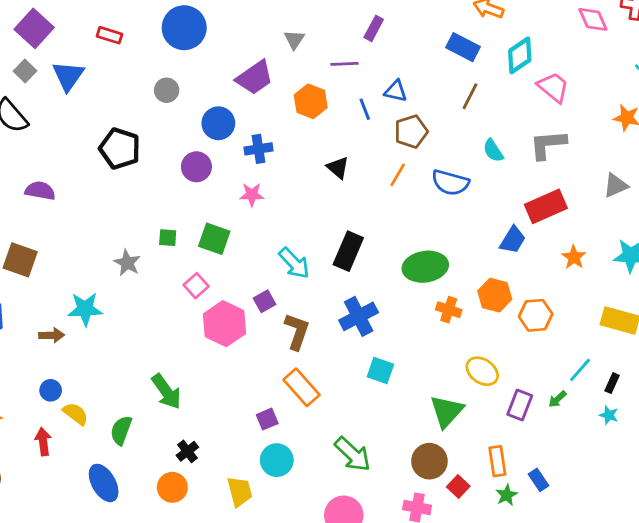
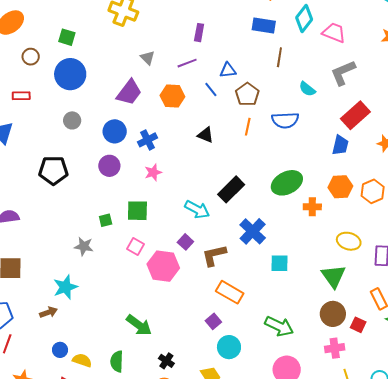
black rectangle: (348, 251) -> (231, 189), turned 40
brown L-shape: (297, 331) -> (214, 255), turned -104

